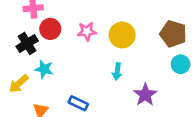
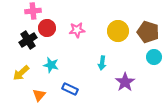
yellow circle: (122, 35) -> (118, 31), moved
cyan star: (44, 69) -> (51, 65), moved

